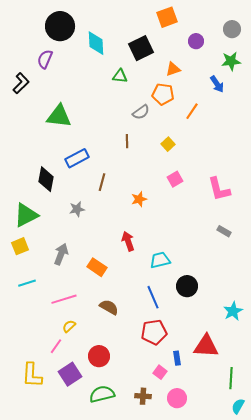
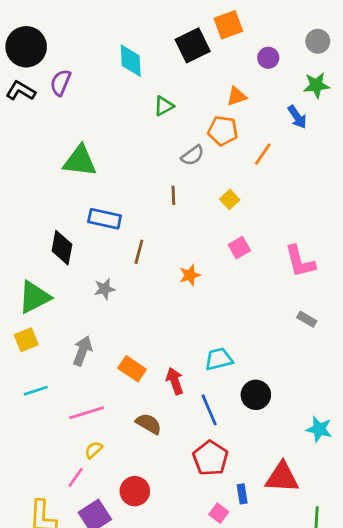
black circle: (60, 26) -> (26, 47), moved
black square: (141, 48) -> (193, 45), moved
green triangle: (120, 76) -> (164, 106), turned -35
black L-shape: (21, 83) -> (21, 91), moved, turned -105
blue rectangle: (77, 158) -> (105, 219), turned 40
red arrow: (128, 241) -> (175, 381), moved
cyan star: (233, 311) -> (319, 429), turned -30
red pentagon: (154, 332) -> (210, 458), turned -30

